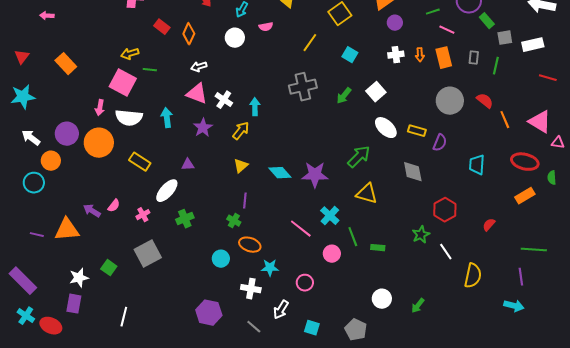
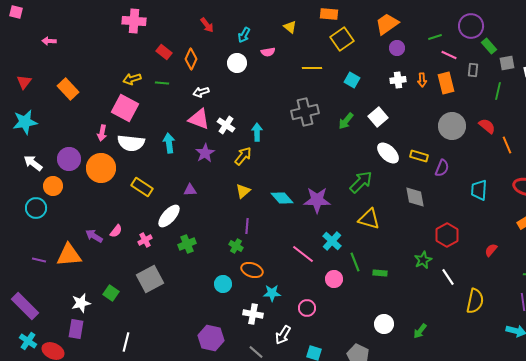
yellow line: (310, 43) -> (312, 68), turned 54
gray rectangle: (474, 58) -> (473, 70), moved
green line: (150, 70) -> (162, 83), moved

